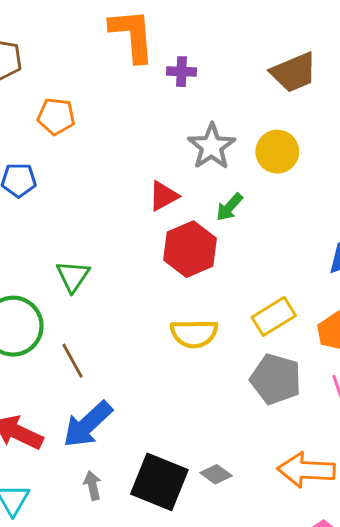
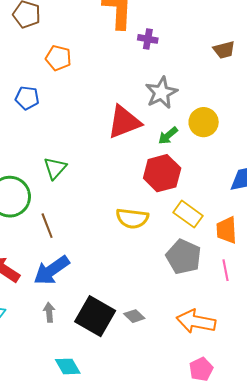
brown trapezoid: (294, 72) -> (224, 50), size x0.7
yellow circle: (277, 152) -> (204, 122), moved
red triangle: (164, 196) -> (124, 122), size x1.6
red hexagon: (190, 249) -> (162, 173), moved
yellow rectangle: (274, 316) -> (188, 214), turned 60

